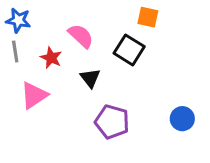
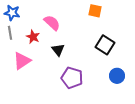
black square: (129, 50) -> (105, 45), moved

